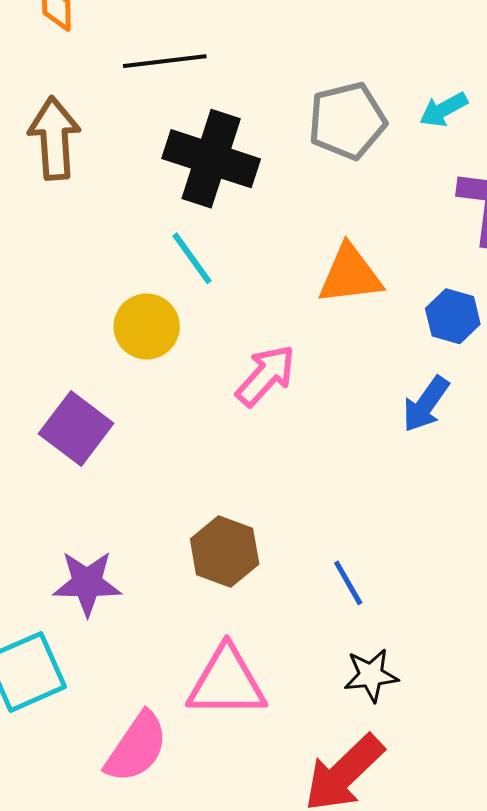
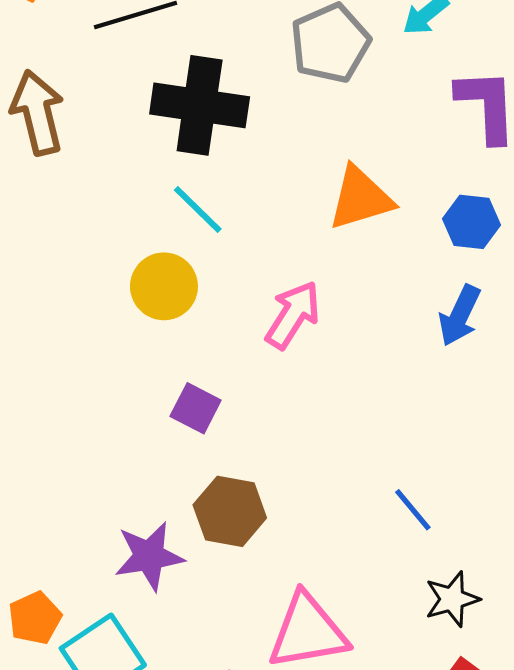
purple square: (76, 429) -> (196, 408), moved, size x0.7
brown hexagon: (225, 551) -> (230, 511), moved

